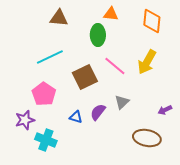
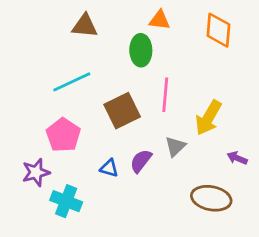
yellow arrow: (147, 62) -> (208, 118), moved
pink line: (115, 66) -> (165, 95), turned 55
purple arrow: (165, 110) -> (237, 158), turned 48

